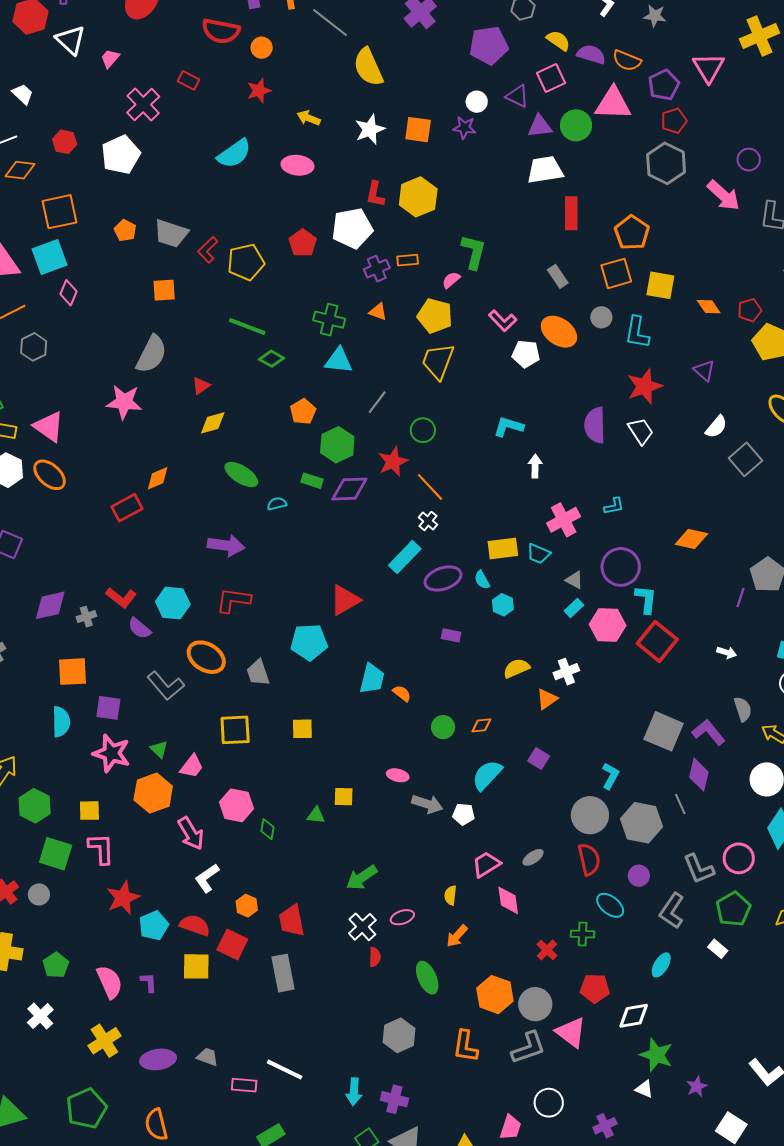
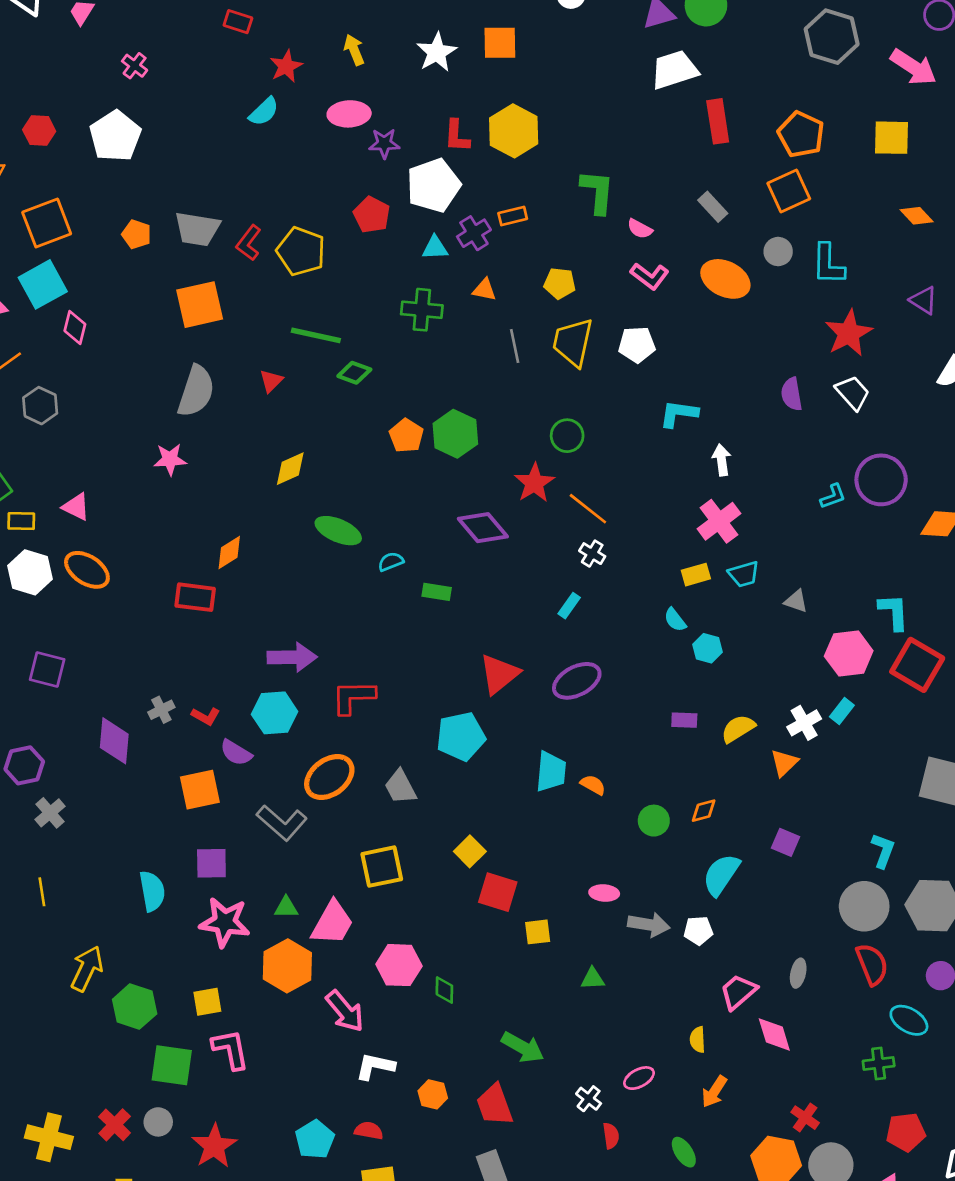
red rectangle: (188, 80) -> (238, 22), moved
red star: (259, 91) -> (286, 66), moved
pink cross: (143, 105) -> (135, 66), size x0.6
yellow arrow: (309, 118) -> (354, 50), turned 55
purple star: (464, 128) -> (384, 143), moved
cyan semicircle: (234, 154) -> (264, 112), size x0.7
yellow pentagon: (246, 262) -> (301, 251), turned -30
pink semicircle: (451, 280) -> (640, 229), moved, turned -102
yellow square: (660, 285) -> (892, 138), moved
orange square: (164, 290) -> (200, 305), size x1.5
yellow pentagon: (435, 316) -> (560, 283), size x0.7
white pentagon: (526, 354) -> (637, 345), moved
cyan triangle: (339, 361) -> (435, 248), moved, size x0.7
red triangle: (201, 386) -> (271, 381), moved
pink star: (124, 402) -> (170, 459), size x0.7
gray line: (377, 402) -> (515, 346), moved, turned -40
purple semicircle: (595, 425) -> (792, 394), size x0.7
pink triangle: (49, 427) -> (76, 507), size x0.7
green hexagon: (337, 445) -> (455, 434), moved
green rectangle: (312, 481) -> (437, 592), moved
purple diamond: (349, 489) -> (483, 528), turned 60
red rectangle: (127, 508) -> (195, 597), turned 44
pink cross: (564, 520) -> (719, 521), moved
purple arrow: (226, 545) -> (292, 657), moved
yellow rectangle: (503, 549) -> (696, 575), size x0.7
cyan trapezoid: (539, 554) -> (744, 574), turned -30
cyan rectangle: (405, 557) -> (569, 606), size x0.6
purple circle: (621, 567) -> (881, 480), moved
purple ellipse: (443, 578) -> (577, 681), moved
red L-shape: (121, 598) -> (206, 716), size x0.7
purple diamond: (50, 605) -> (114, 741), turned -63
cyan rectangle: (574, 608) -> (842, 711), moved
gray cross: (86, 617) -> (161, 710), moved
purple rectangle: (451, 635) -> (684, 720), moved
orange ellipse: (206, 657) -> (329, 777), turned -60
orange square: (72, 672) -> (200, 790), moved
yellow square: (302, 729) -> (470, 851), turned -35
green triangle: (159, 749) -> (286, 907), turned -36
pink trapezoid: (192, 766) -> (332, 923), size x1.4
green triangle: (316, 815) -> (593, 979), moved
gray ellipse: (533, 857) -> (798, 973), turned -35
white L-shape: (207, 878) -> (375, 1066), turned 56
green arrow: (362, 878) -> (523, 1047), moved, turned -108
red star: (123, 898) -> (214, 1146), moved
red semicircle: (195, 925) -> (369, 1131), size x0.7
white cross: (362, 927) -> (589, 1099), size x0.7
red square: (232, 945) -> (498, 892), moved
red cross: (547, 950) -> (805, 1118), moved
green ellipse: (427, 978) -> (684, 1152), size x0.7

